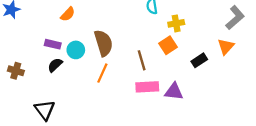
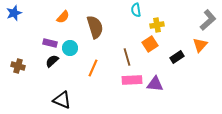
brown semicircle: (103, 43) -> (95, 27), moved
black triangle: (45, 110) -> (62, 100), moved, turned -30

